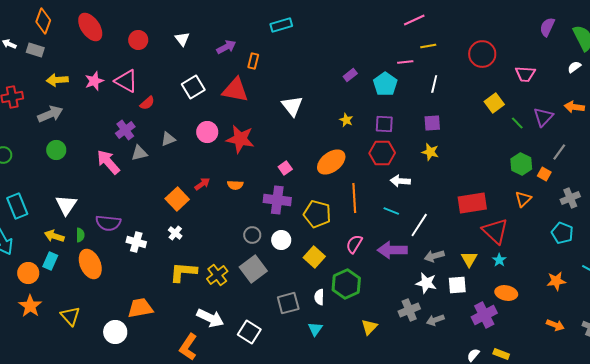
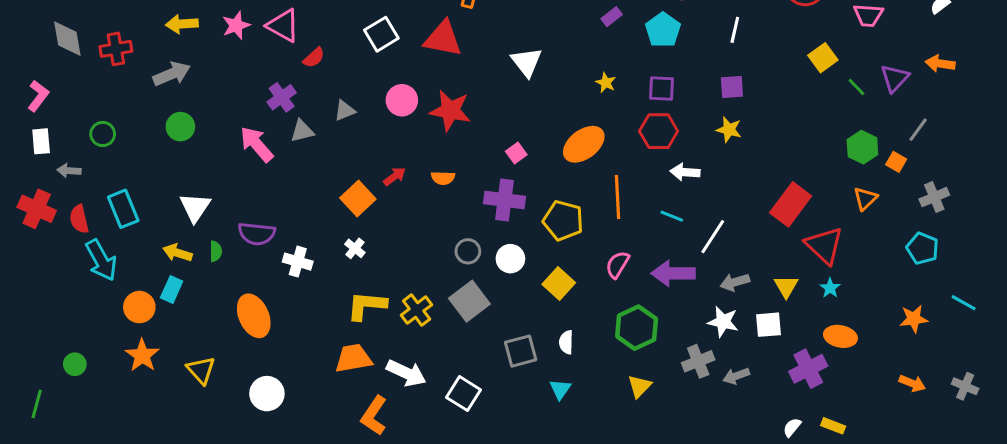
red rectangle: (472, 203) -> (791, 204), turned -44
orange ellipse: (90, 264) -> (254, 316), moved
green hexagon: (346, 284) -> (637, 328), moved
orange trapezoid: (140, 308) -> (353, 358), moved

